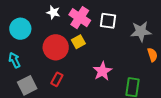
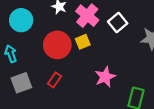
white square: (108, 21) -> (118, 23), turned 36

